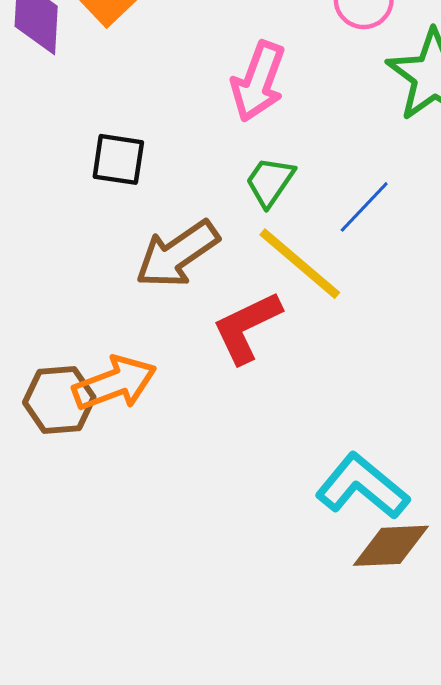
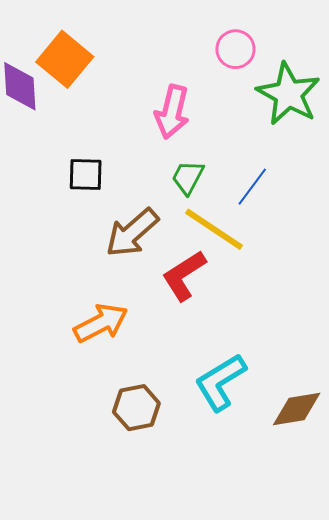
brown hexagon: (59, 400) -> (136, 408), moved
cyan L-shape: (362, 486) -> (220, 382), moved, turned -64

